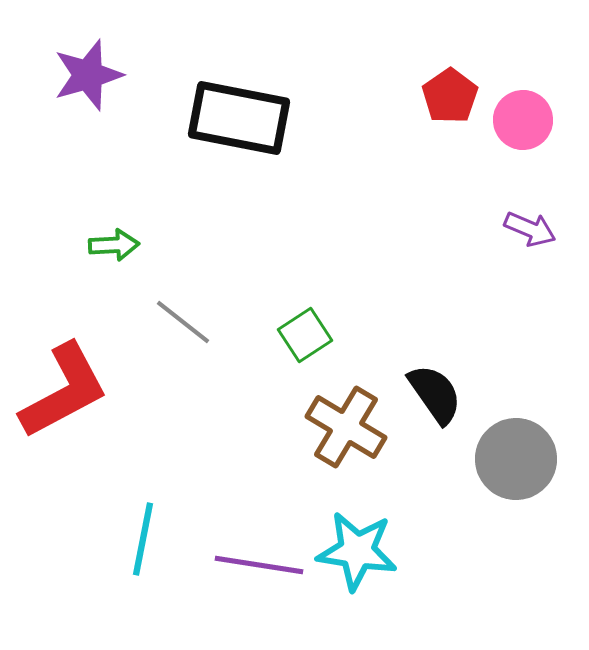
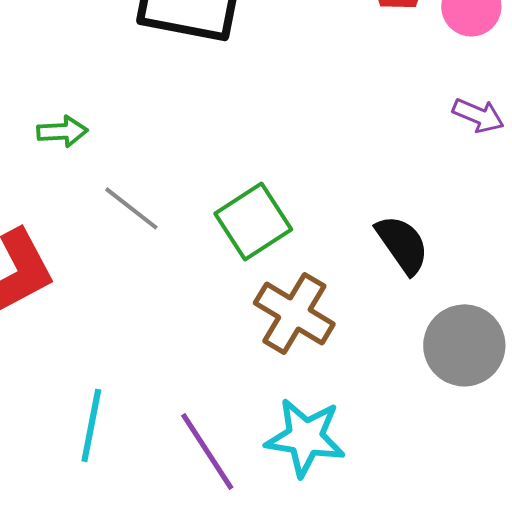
green square: (305, 335) -> (253, 221), size x1.4
black semicircle: (435, 394) -> (402, 244), moved
purple line: (259, 565) -> (207, 451), turned 48

